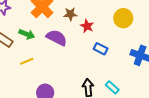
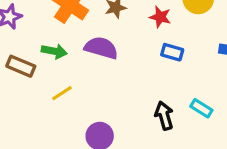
red star: (87, 26) -> (160, 17), moved

